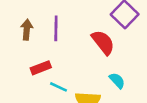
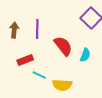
red semicircle: (103, 42) -> (63, 46), moved
cyan semicircle: (117, 81) -> (85, 55), moved, turned 64

